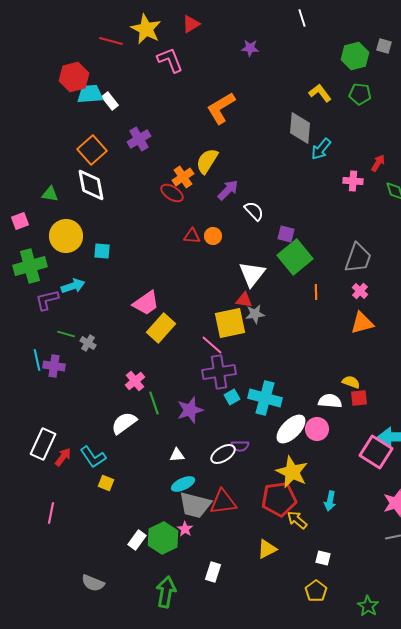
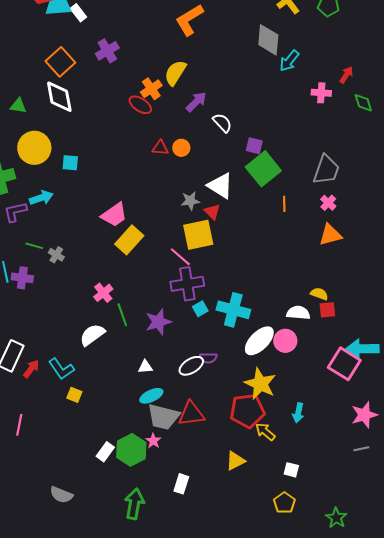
white triangle: (252, 274) -> (220, 186), turned -36
red triangle: (244, 300) -> (212, 212), turned 36
gray star: (255, 314) -> (190, 201), moved

